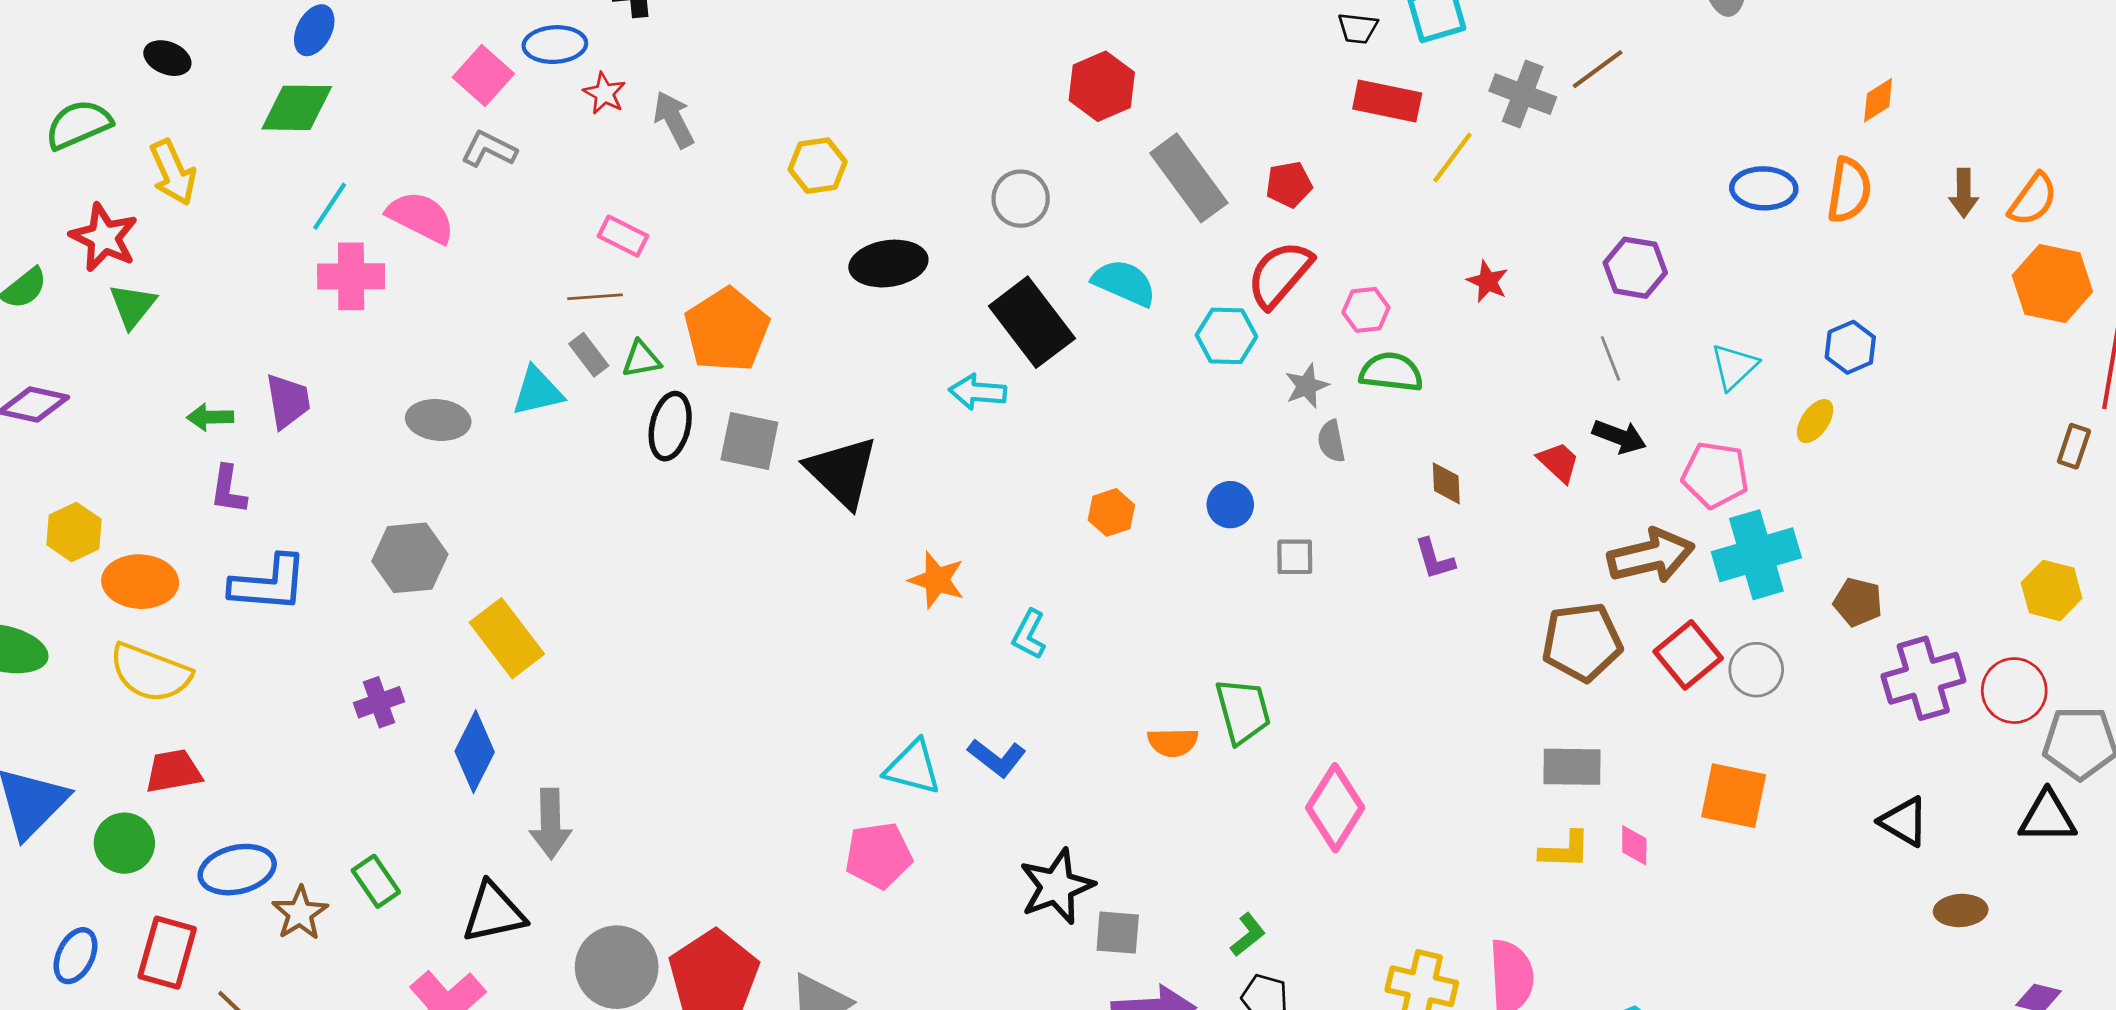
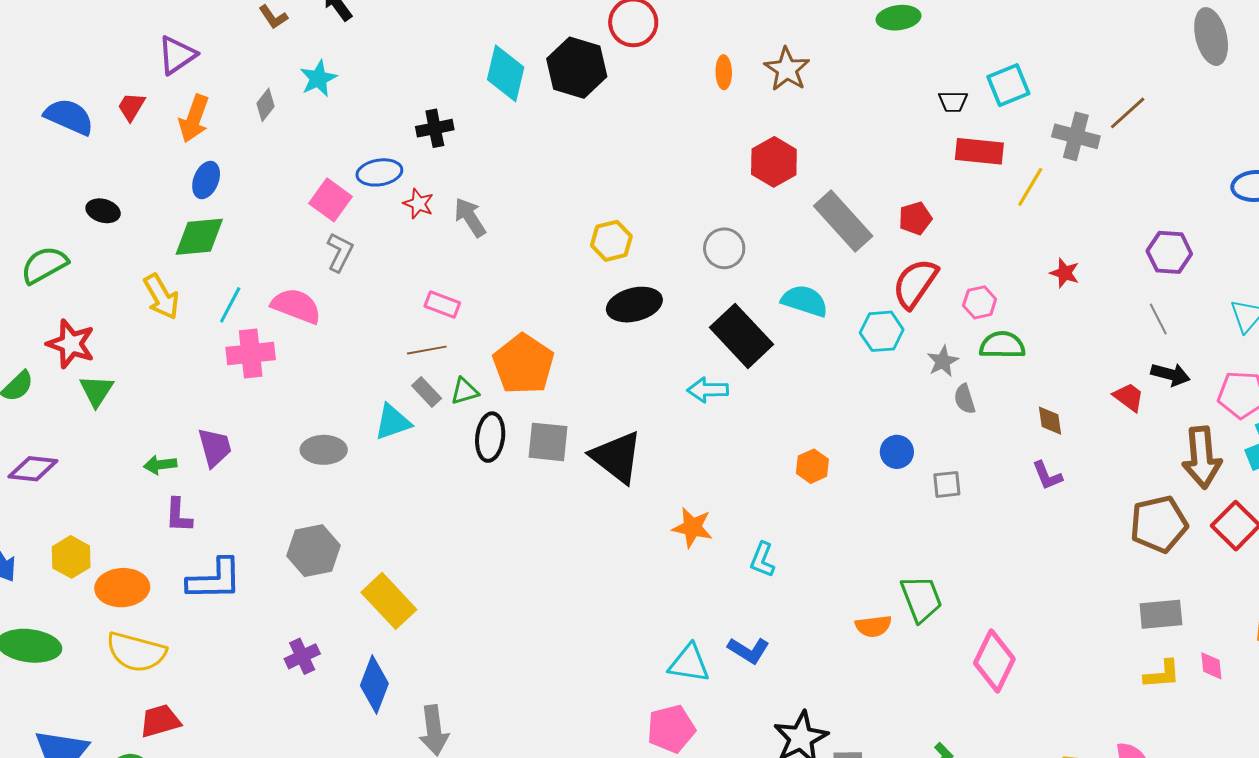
gray L-shape: (489, 149) -> (340, 252), turned 96
yellow hexagon: (818, 166) -> (611, 241), moved
yellow arrow: (173, 172) -> (161, 297), moved
brown arrow: (1651, 556) -> (1202, 457), turned 104

